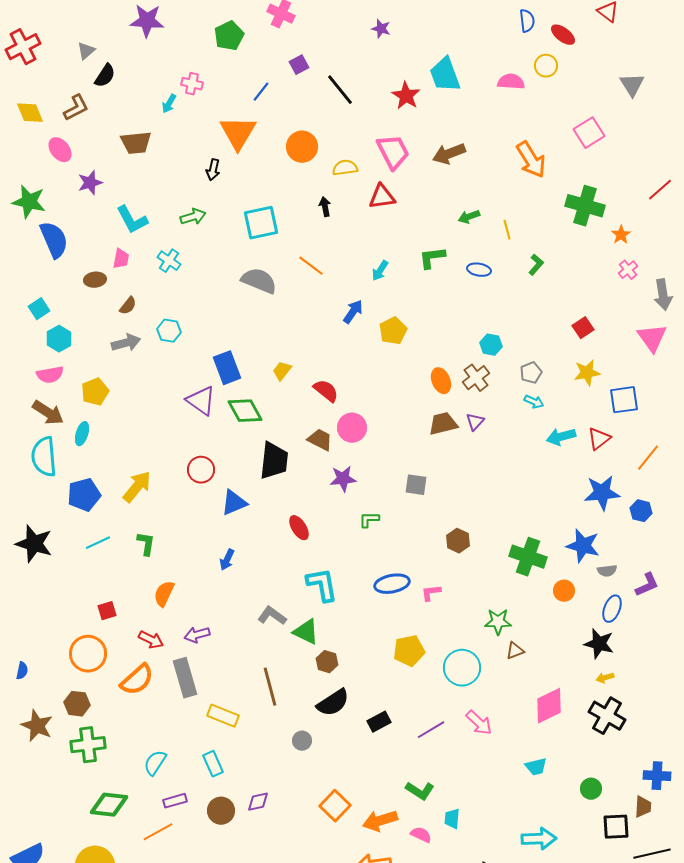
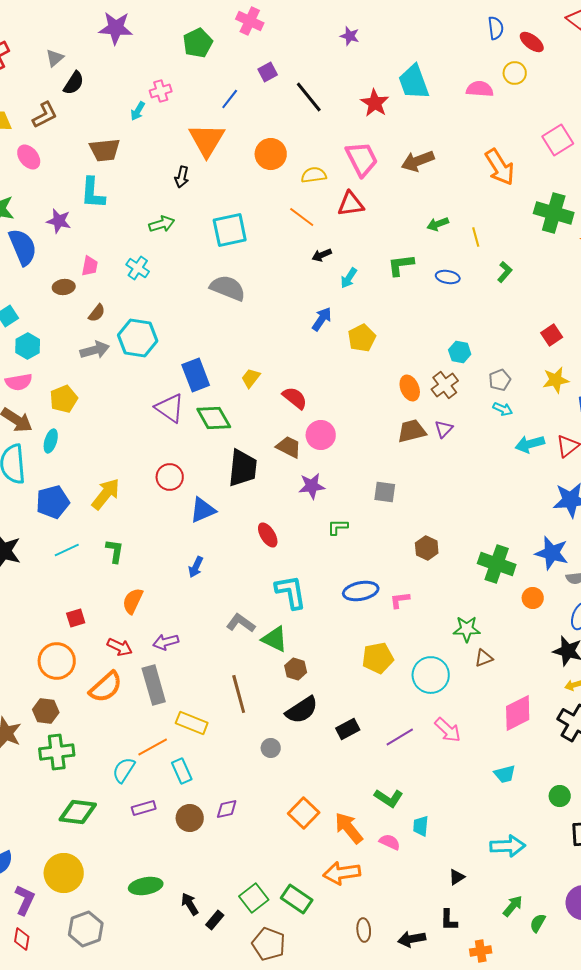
pink cross: (192, 84) -> (161, 91), turned -30
purple star: (90, 183) -> (59, 221), moved, turned 30
black arrow: (325, 207) -> (322, 255), moved, turned -102
cyan L-shape: (132, 220) -> (93, 193), moved, turned 32
orange line: (311, 266) -> (302, 217), moved
cyan hexagon: (169, 331) -> (138, 338), size x1.6
orange arrow: (380, 821) -> (349, 828), turned 68
orange line: (158, 832) -> (153, 747), moved

